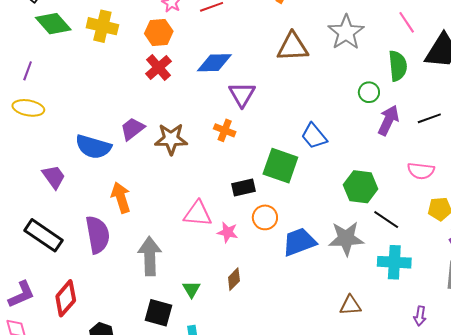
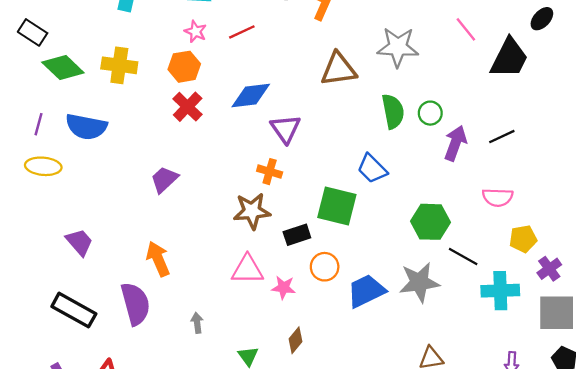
gray star: (346, 32) -> (398, 47), turned -30
green semicircle: (398, 66) -> (393, 111), moved
brown star: (171, 139) -> (252, 211), moved
blue semicircle: (93, 147) -> (86, 127), moved
gray arrow: (150, 256) -> (197, 323), size x0.5
cyan cross: (394, 262) -> (500, 291), moved

